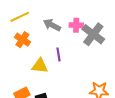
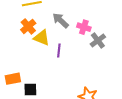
gray cross: (93, 34) -> (98, 40), size x0.7
yellow triangle: (40, 66) -> (42, 38), moved

